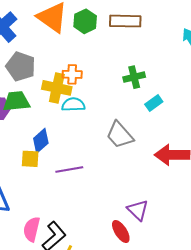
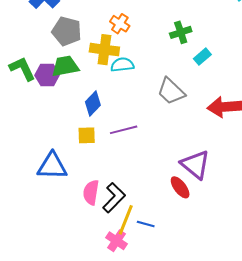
orange cross: (72, 74) -> (120, 24), moved, turned 36
yellow square: (30, 159) -> (87, 135), moved
purple triangle: (138, 210) -> (195, 165), size x1.4

